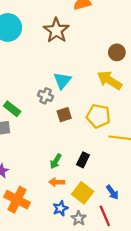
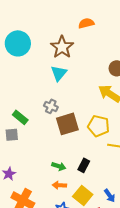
cyan triangle: (62, 81) -> (59, 73), moved
brown square: (64, 115) -> (67, 124), size x1.6
green arrow: (56, 161) -> (59, 166), turned -104

